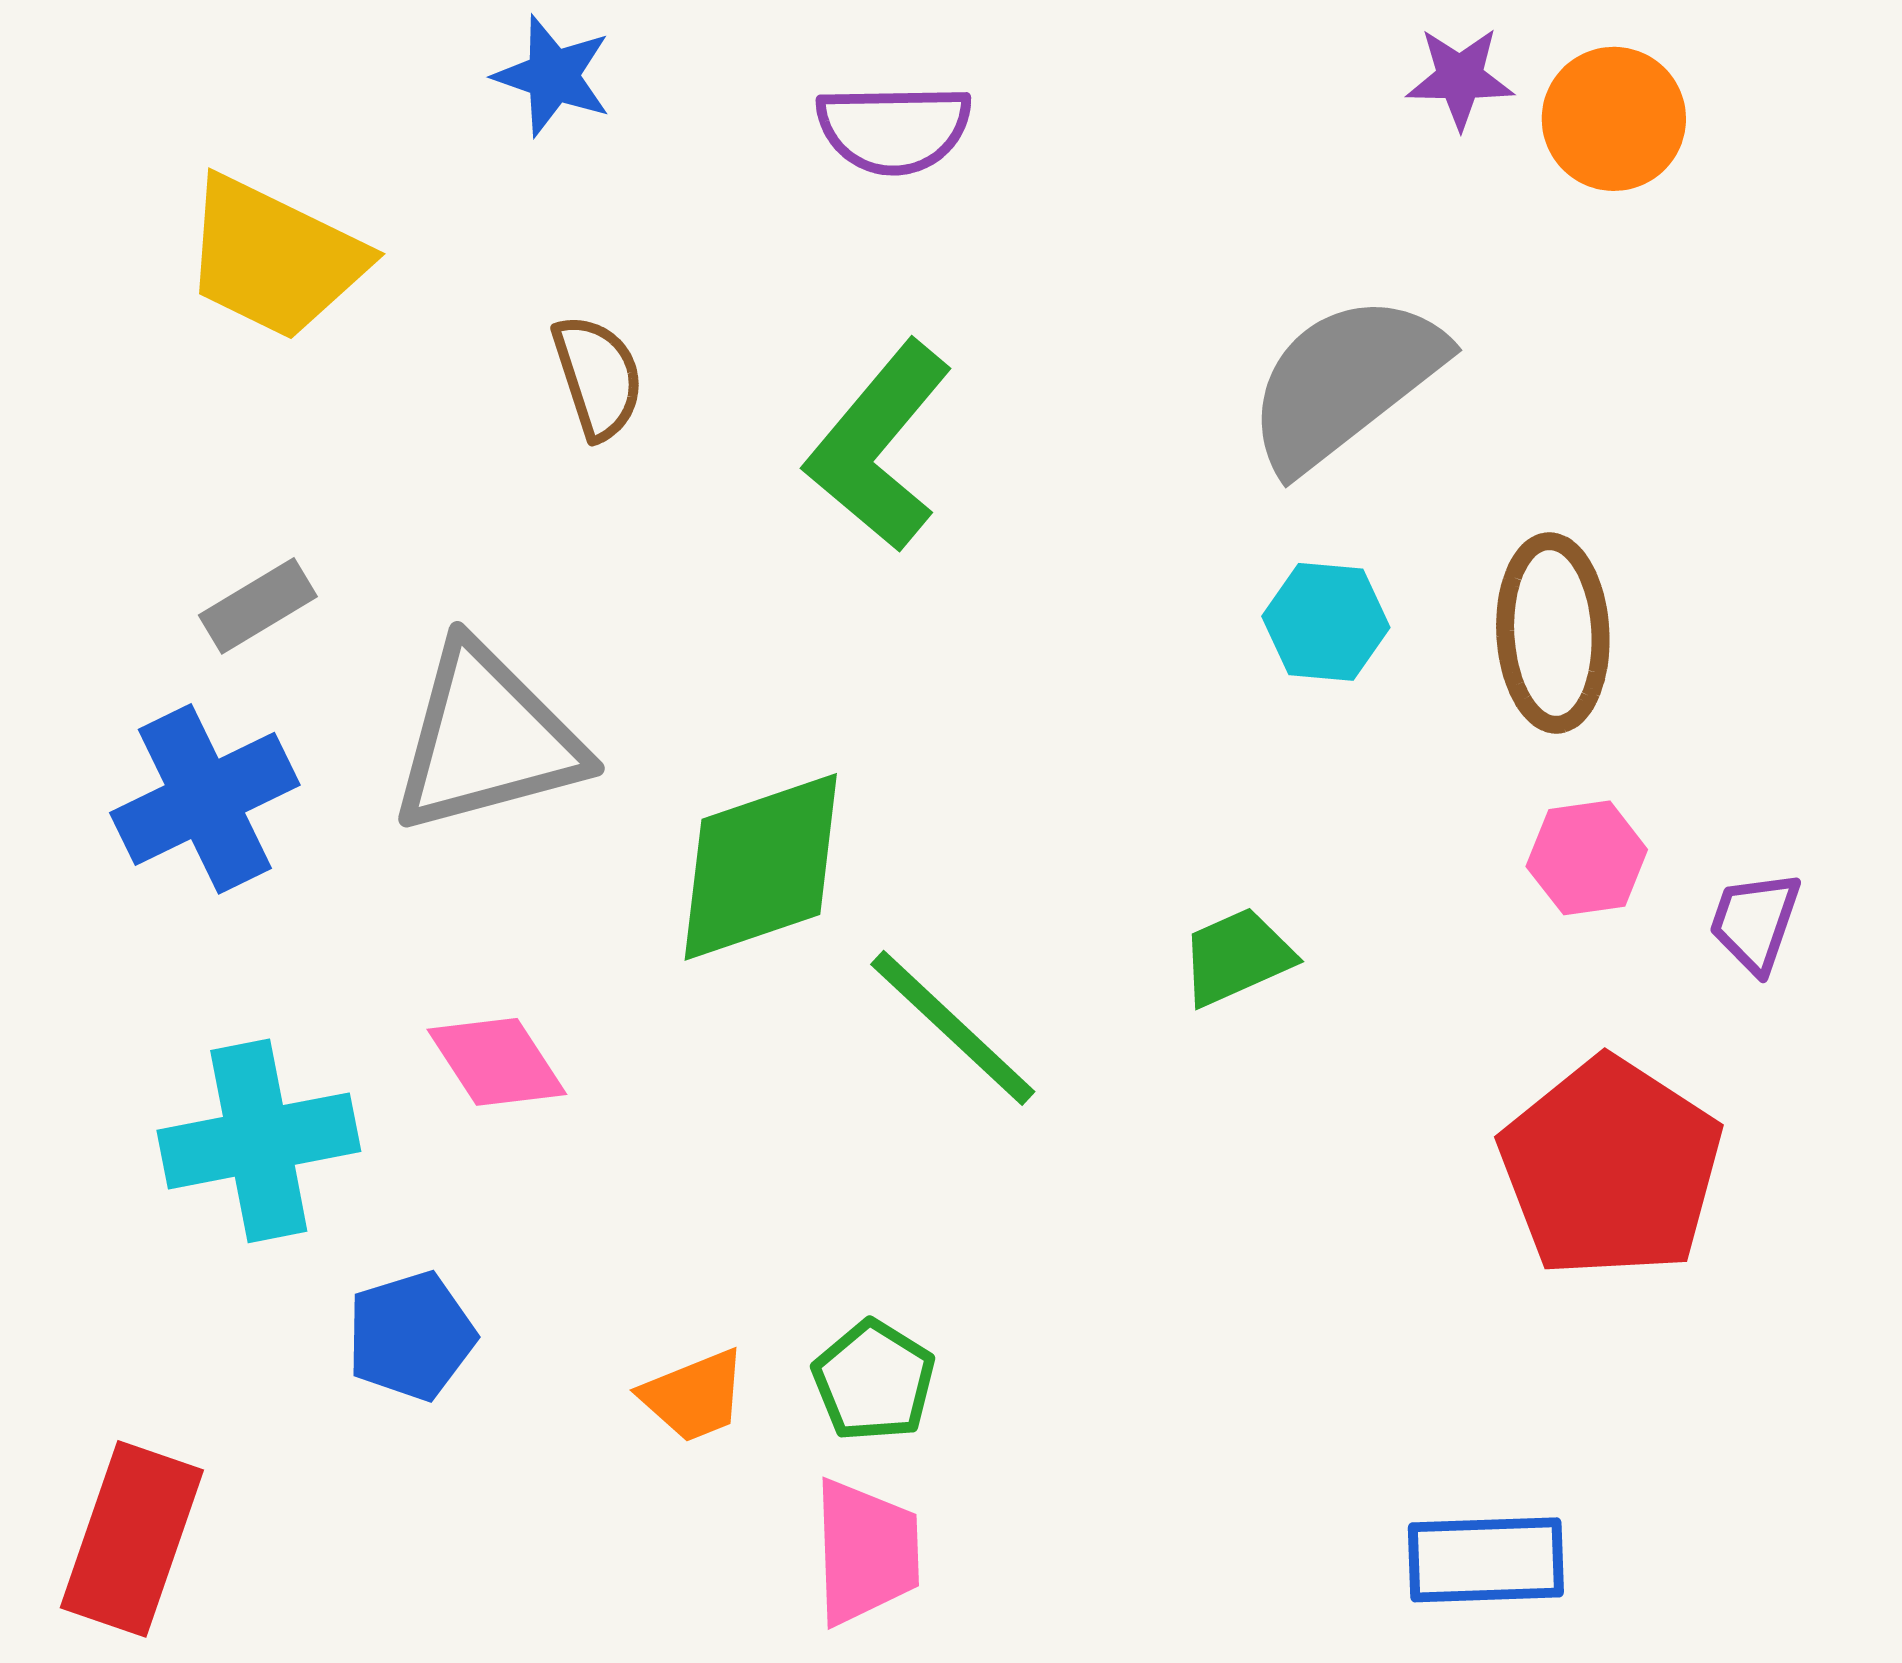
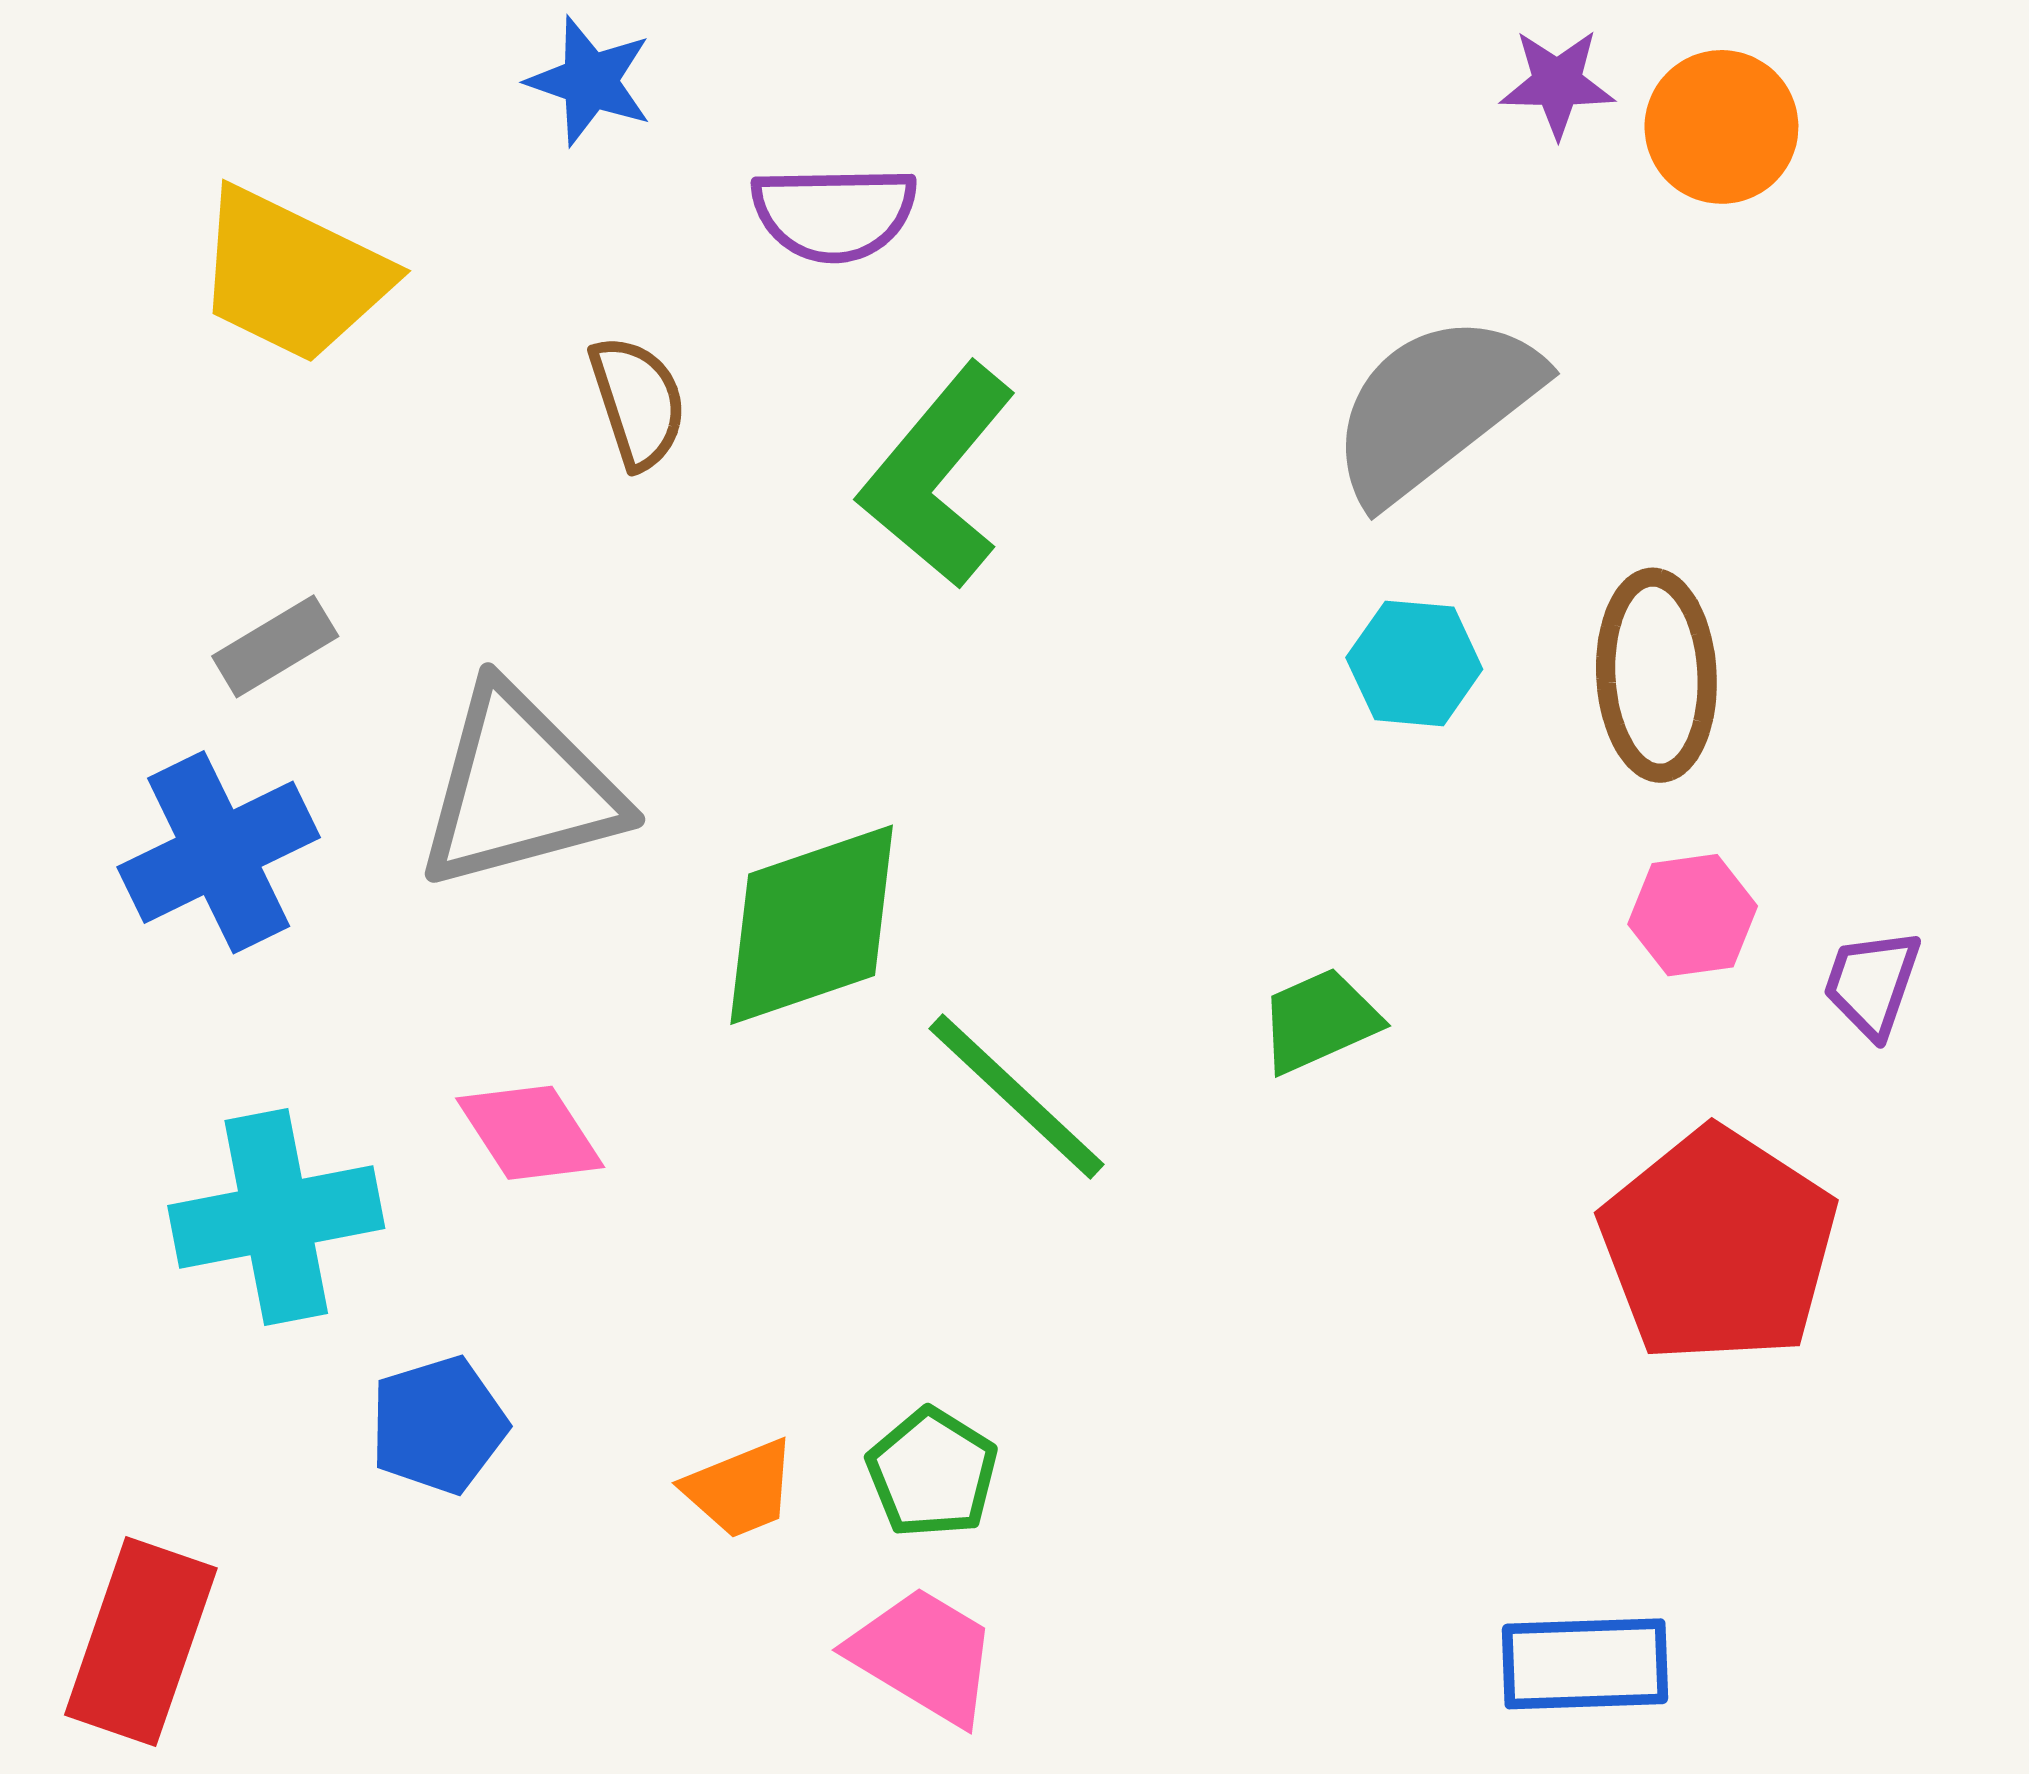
purple semicircle: (894, 129) -> (834, 213), moved
pink trapezoid: (866, 1552) -> (924, 1655), turned -57

